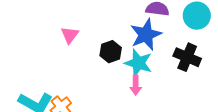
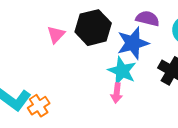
black hexagon: (111, 52) -> (93, 28), moved, size x1.6

